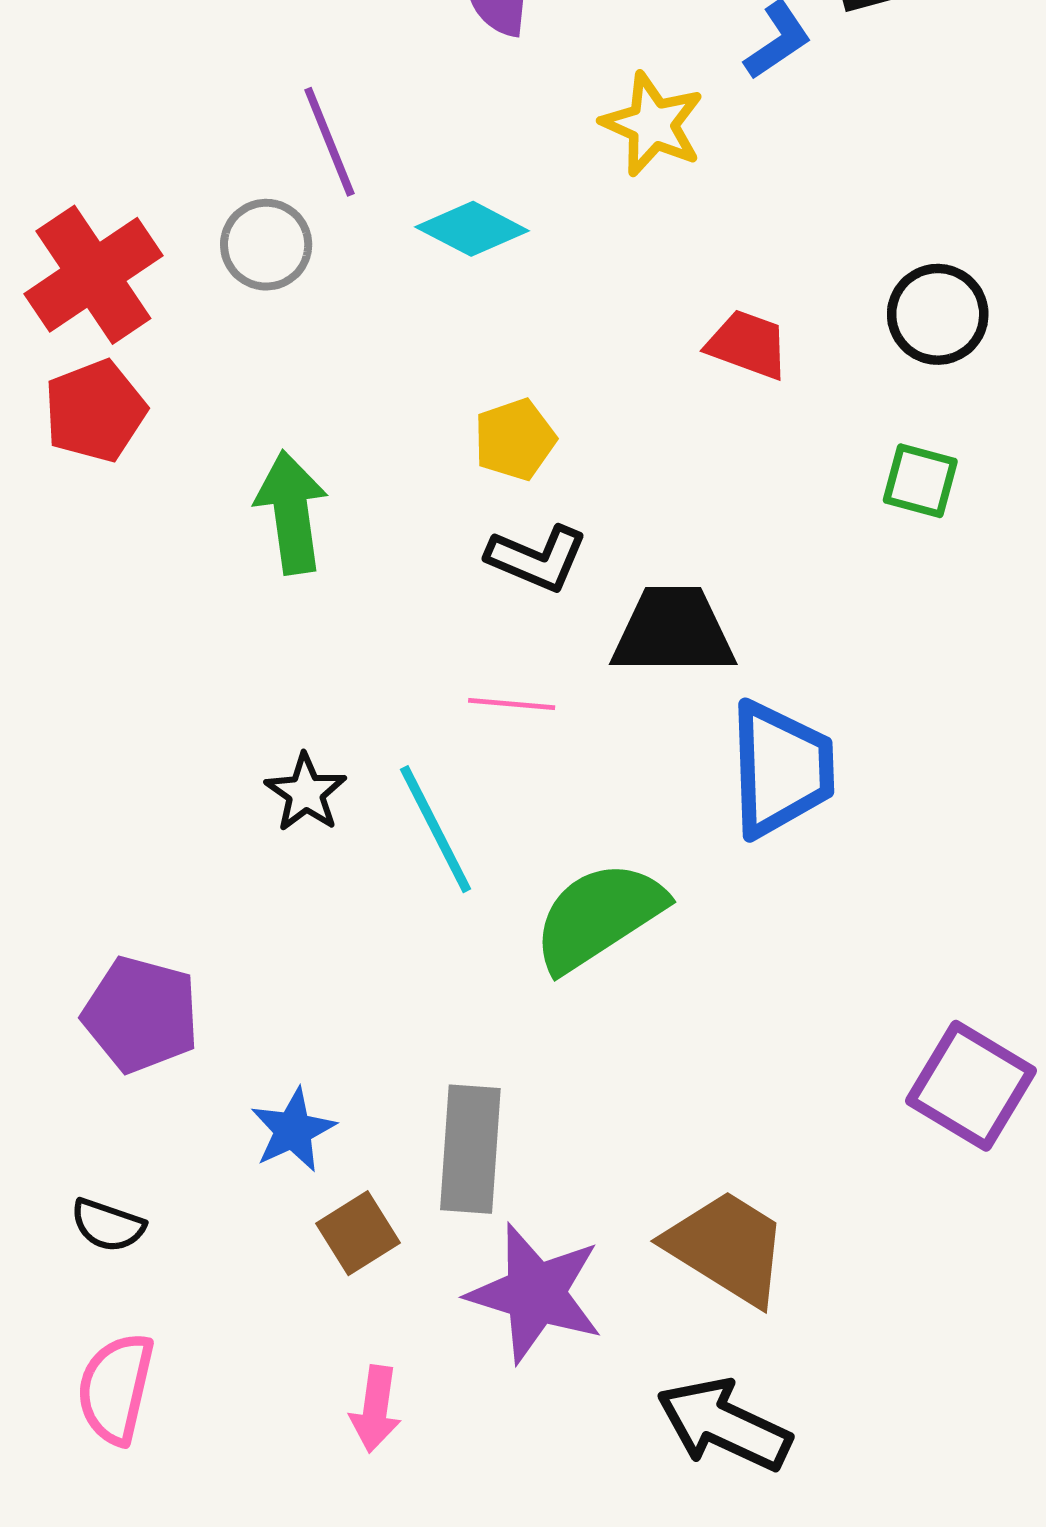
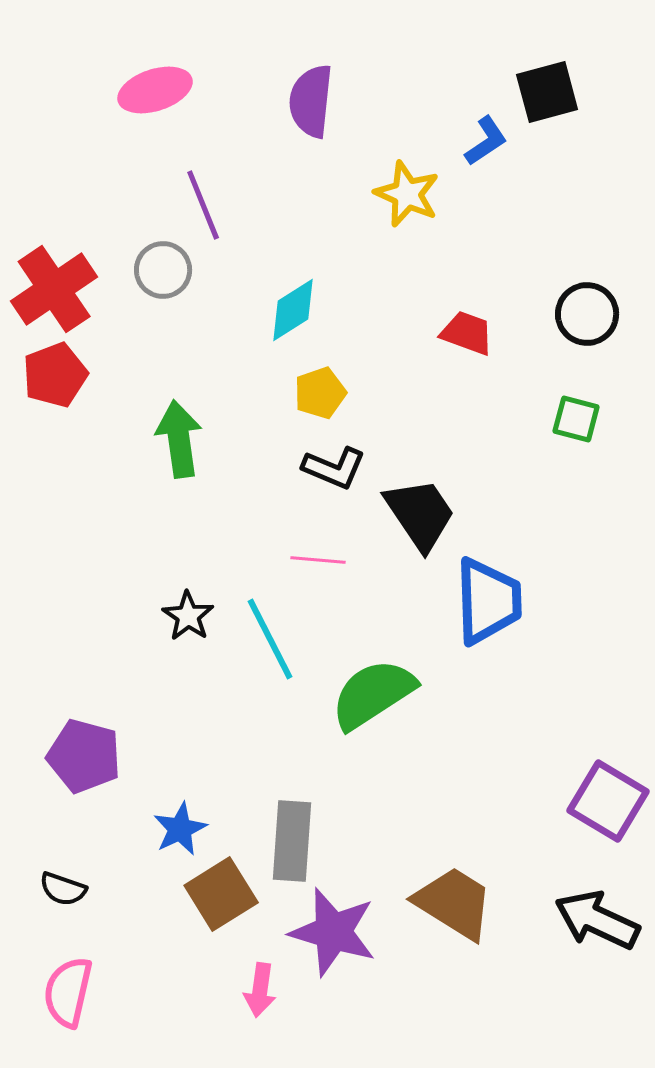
cyan diamond: (472, 229) -> (293, 310), moved, turned -60
black trapezoid: (673, 631) -> (420, 514), turned 56
brown square: (358, 1233) -> (221, 894), size x1.4
pink arrow: (375, 1409) -> (260, 990), moved
black arrow: (724, 1425) -> (597, 920), moved

